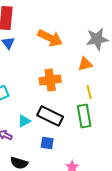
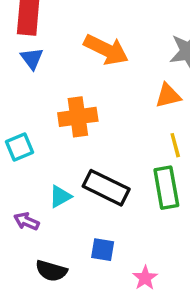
orange cross: (50, 80) -> (78, 117), moved
blue square: (47, 143) -> (103, 250), moved

